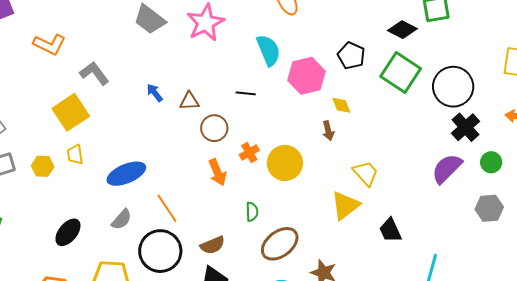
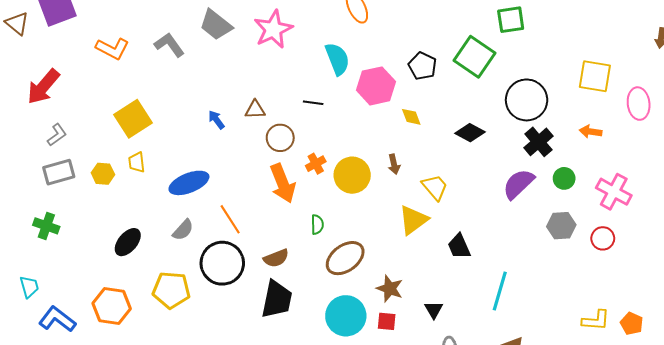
black diamond: (402, 30) -> (470, 133), moved
gray L-shape: (94, 73) -> (169, 45), moved
green square: (401, 73) -> (475, 57), moved
blue arrow: (155, 93) -> (216, 120), moved
brown arrow: (328, 131) -> (394, 164), moved
orange arrow: (218, 172) -> (283, 183), size x1.4

